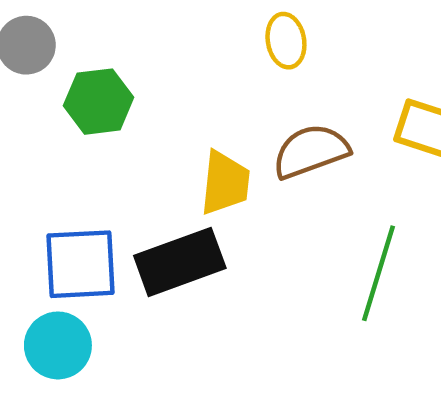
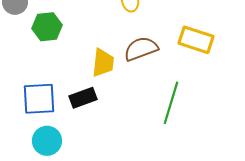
black rectangle: (180, 262) -> (83, 98), size x0.7
cyan circle: (58, 345) -> (47, 141), moved

